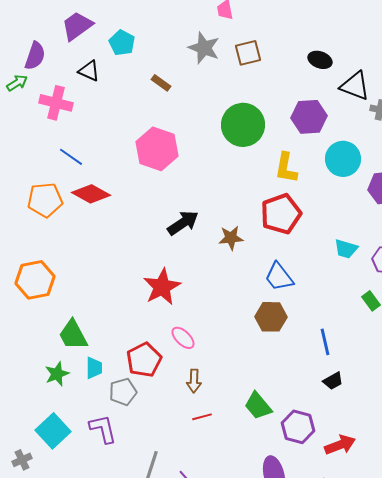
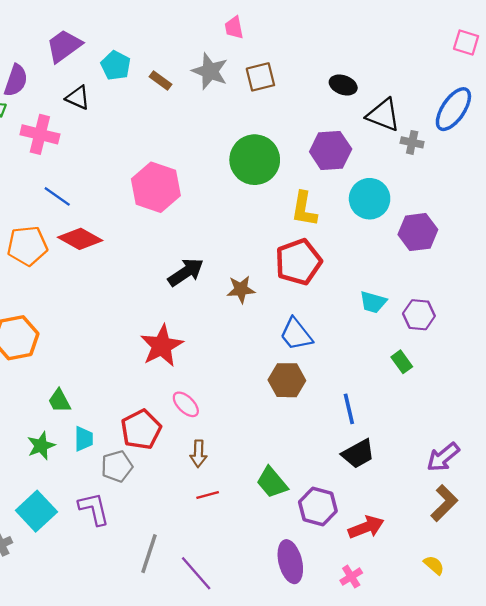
brown rectangle: (161, 83) -> (161, 80), moved
green trapezoid: (73, 335) -> (59, 401), size x0.7
black trapezoid: (333, 381) -> (358, 454), size x1.4

